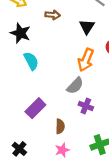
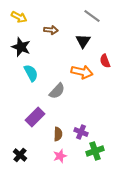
orange arrow: (86, 60) -> (82, 72), turned -100
gray semicircle: (75, 86) -> (57, 91), moved
purple cross: (86, 106) -> (81, 132), moved

